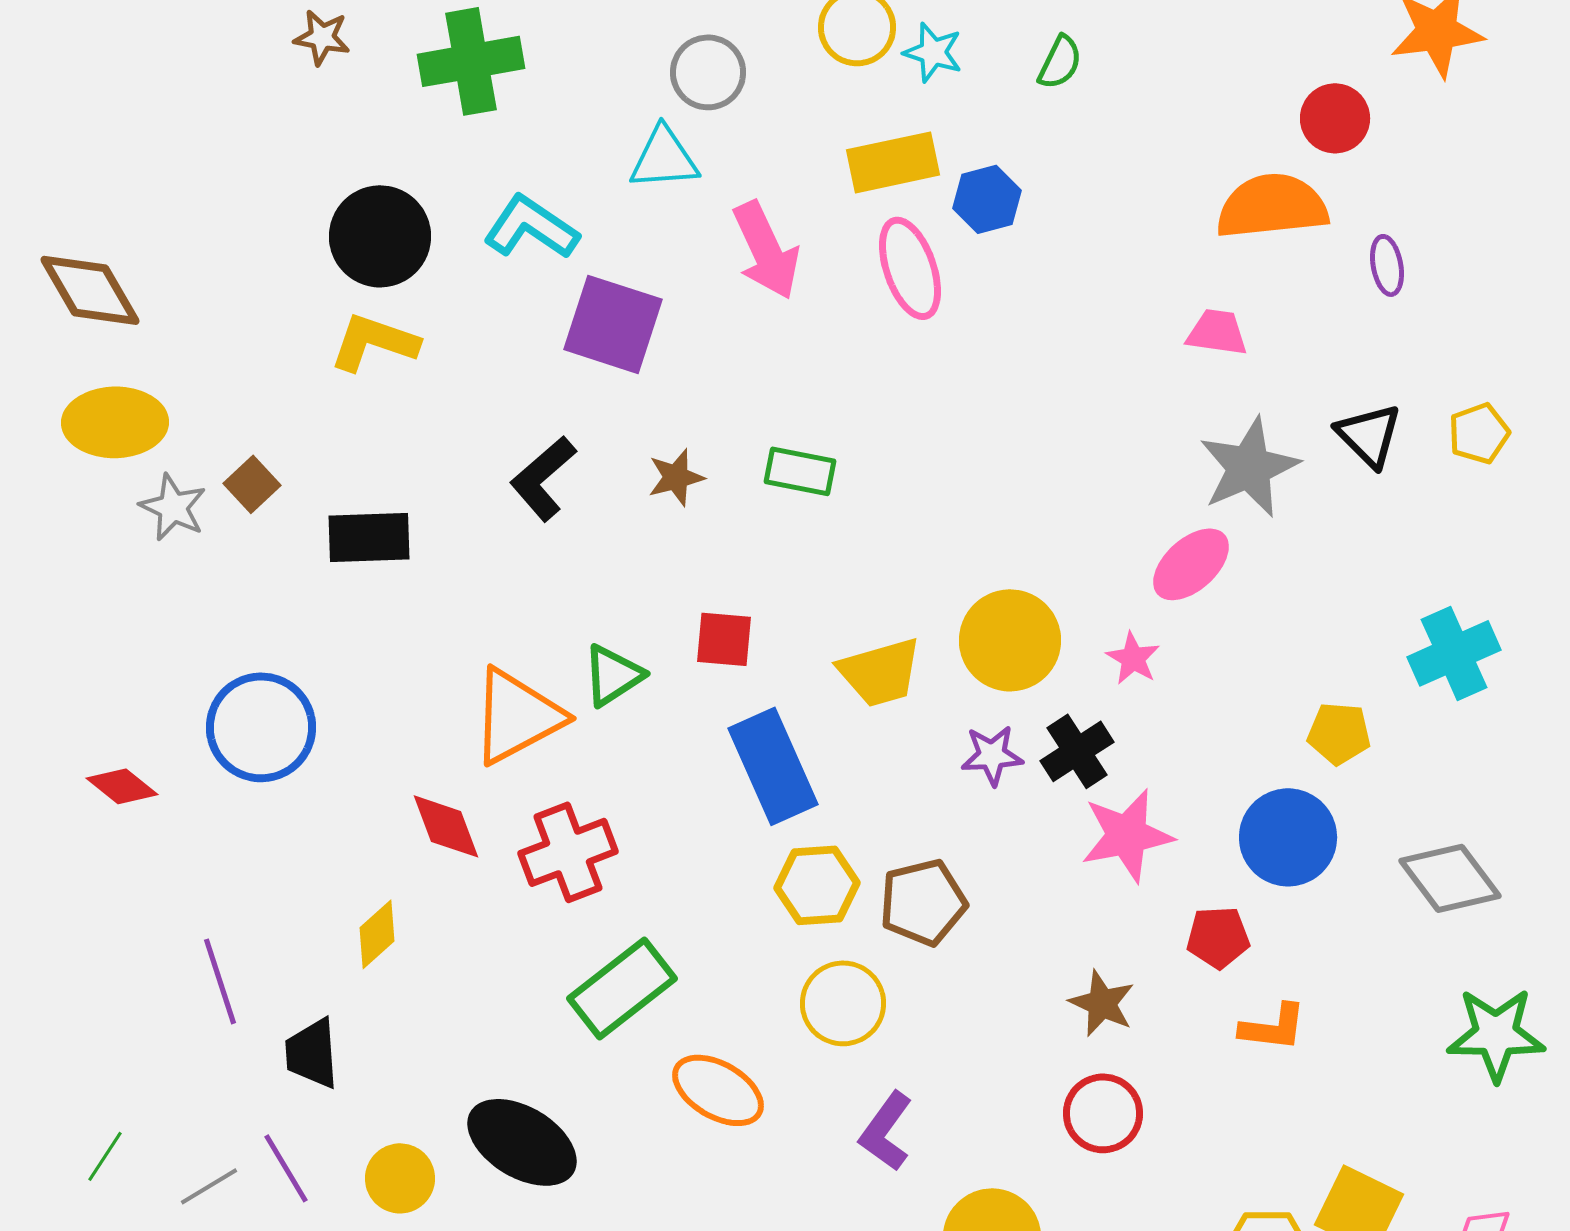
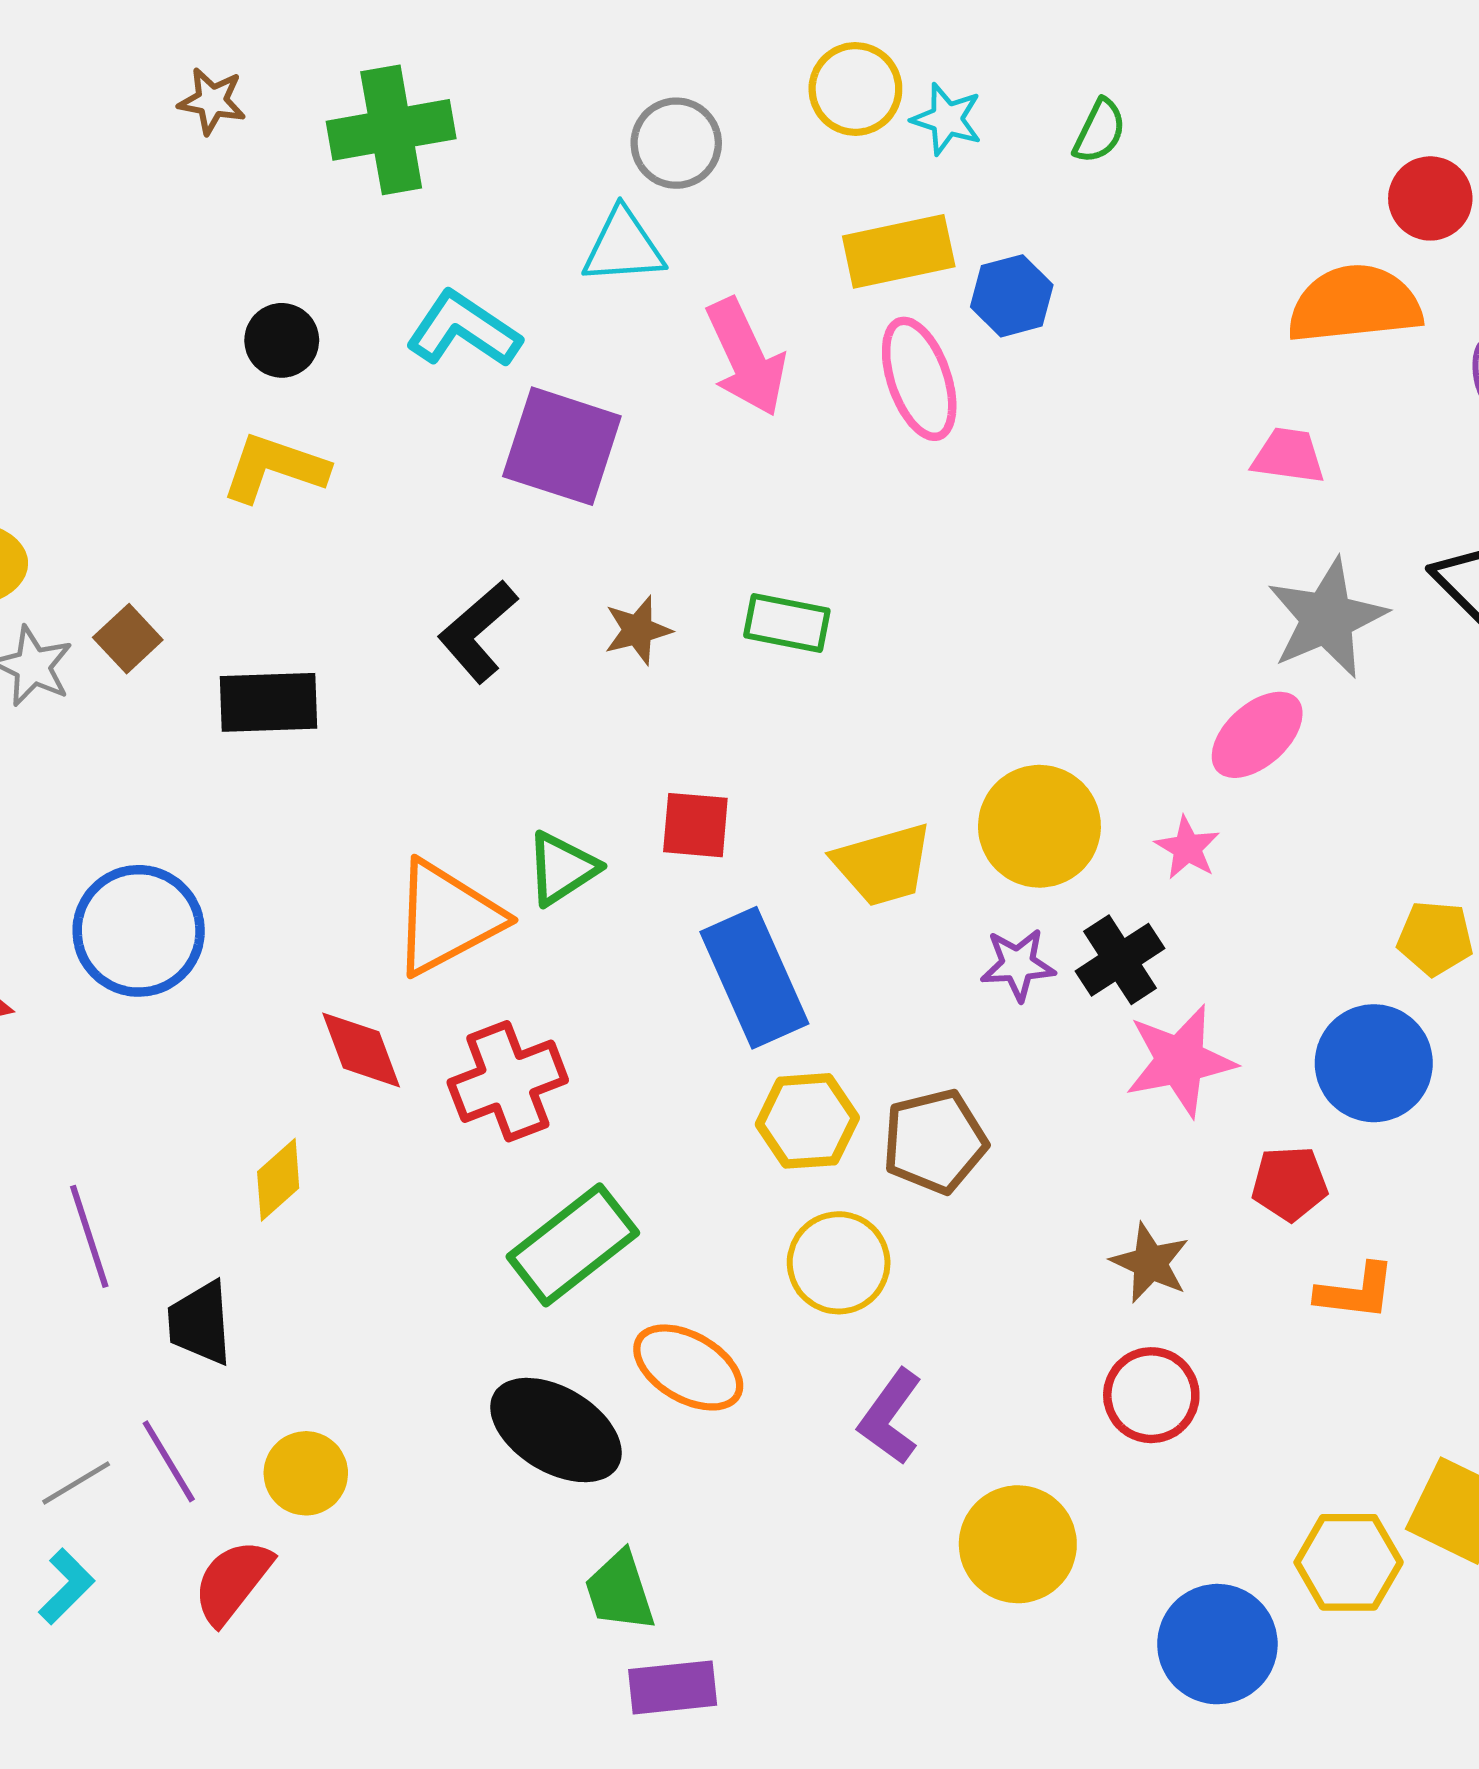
black circle: (380, 236) -> (282, 340), size x0.6
black ellipse: (522, 1142) -> (556, 1430), moved

